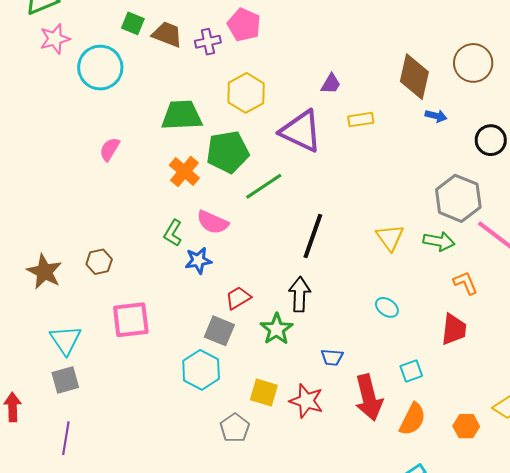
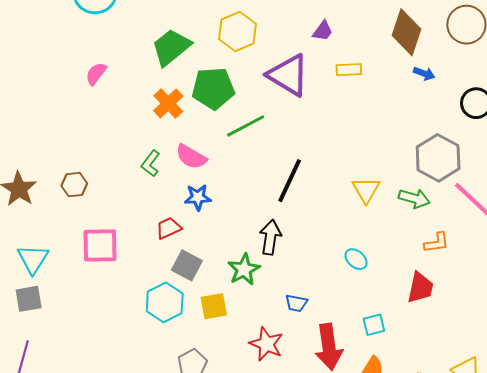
green trapezoid: (182, 115) -> (171, 47), turned -42
blue star: (198, 260) -> (198, 197), moved
orange L-shape: (465, 283) -> (437, 243), turned 100
red trapezoid: (238, 298) -> (169, 228), moved
yellow square: (264, 392) -> (214, 306), moved, turned -32

